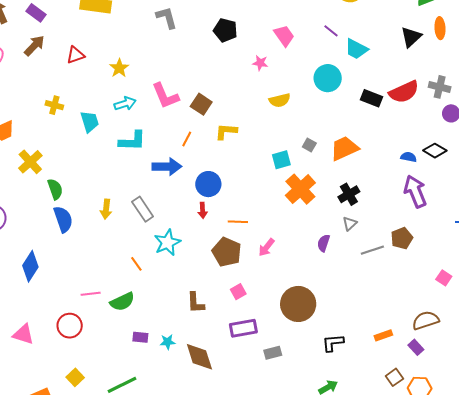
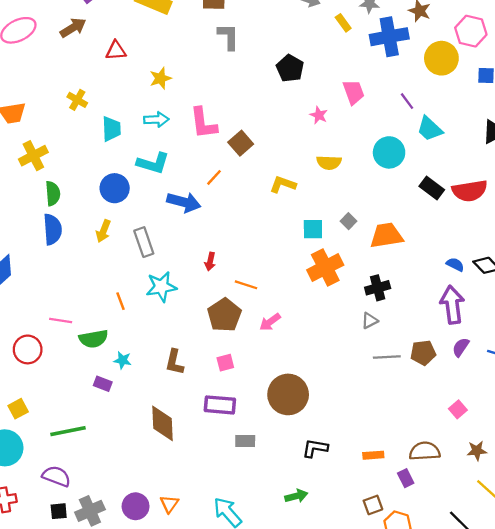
yellow L-shape: (226, 131) -> (283, 184), moved
blue circle: (208, 184) -> (115, 188), moved
purple semicircle: (324, 243) -> (461, 347), moved
cyan star: (168, 342) -> (123, 360), moved

